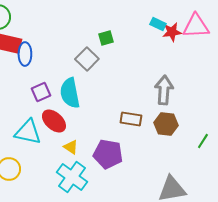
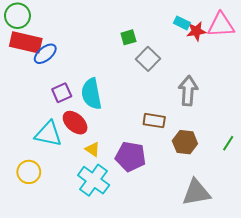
blue ellipse: (25, 54) -> (45, 54), turned 50
gray square: (87, 59) -> (148, 59), moved
brown hexagon: (166, 124) -> (185, 142), moved

